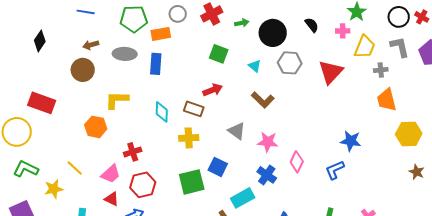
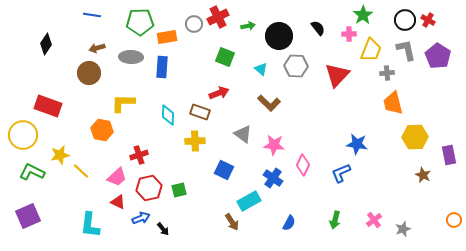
gray circle: (178, 14) -> (194, 24), moved
green square: (192, 182) -> (179, 190), moved, size x0.6
yellow star: (54, 189) -> (60, 155), moved

